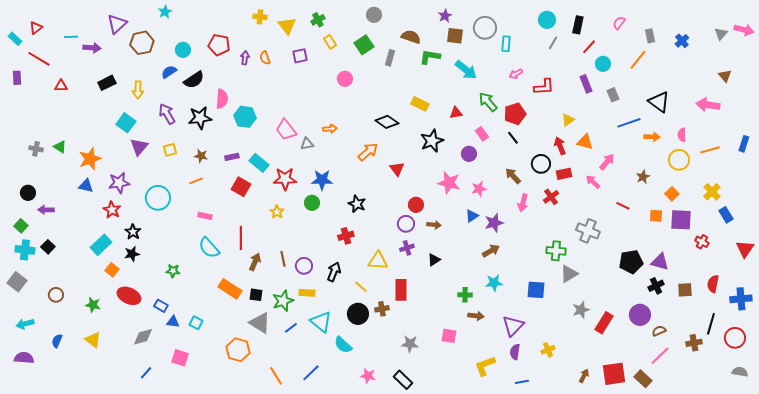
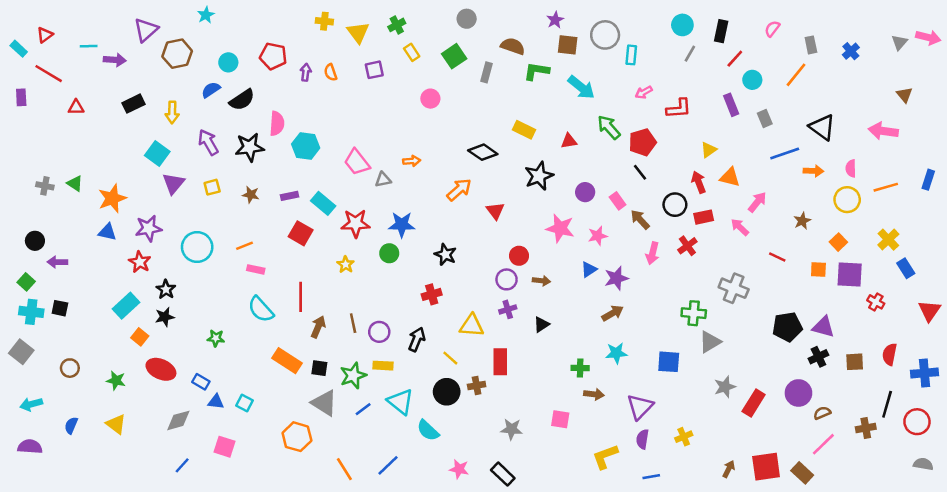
pink rectangle: (482, 134) -> (618, 201), moved
orange line: (196, 181) -> (245, 246), moved
black square: (48, 247) -> (60, 308), turned -32

